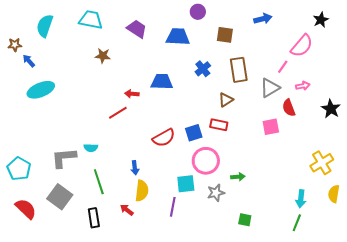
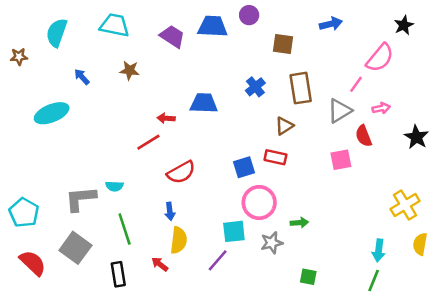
blue trapezoid: (178, 37) -> (213, 26), moved
blue arrow: (29, 61) -> (82, 77), moved
red semicircle: (164, 138) -> (181, 172), moved
purple line: (173, 207) -> (218, 260), turned 30

